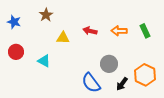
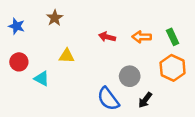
yellow triangle: (63, 38) -> (67, 56), moved
cyan triangle: (44, 61) -> (42, 79), moved
orange hexagon: (145, 75) -> (173, 68), moved

